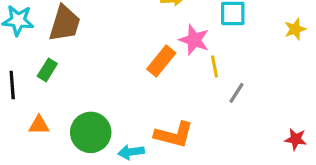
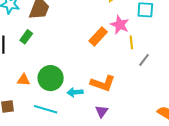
orange triangle: (39, 125) -> (24, 80), moved

